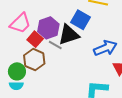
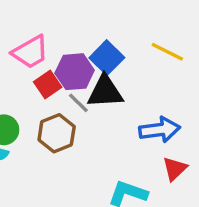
blue square: (81, 20) -> (107, 58), moved
brown hexagon: (34, 60) -> (57, 133), moved

